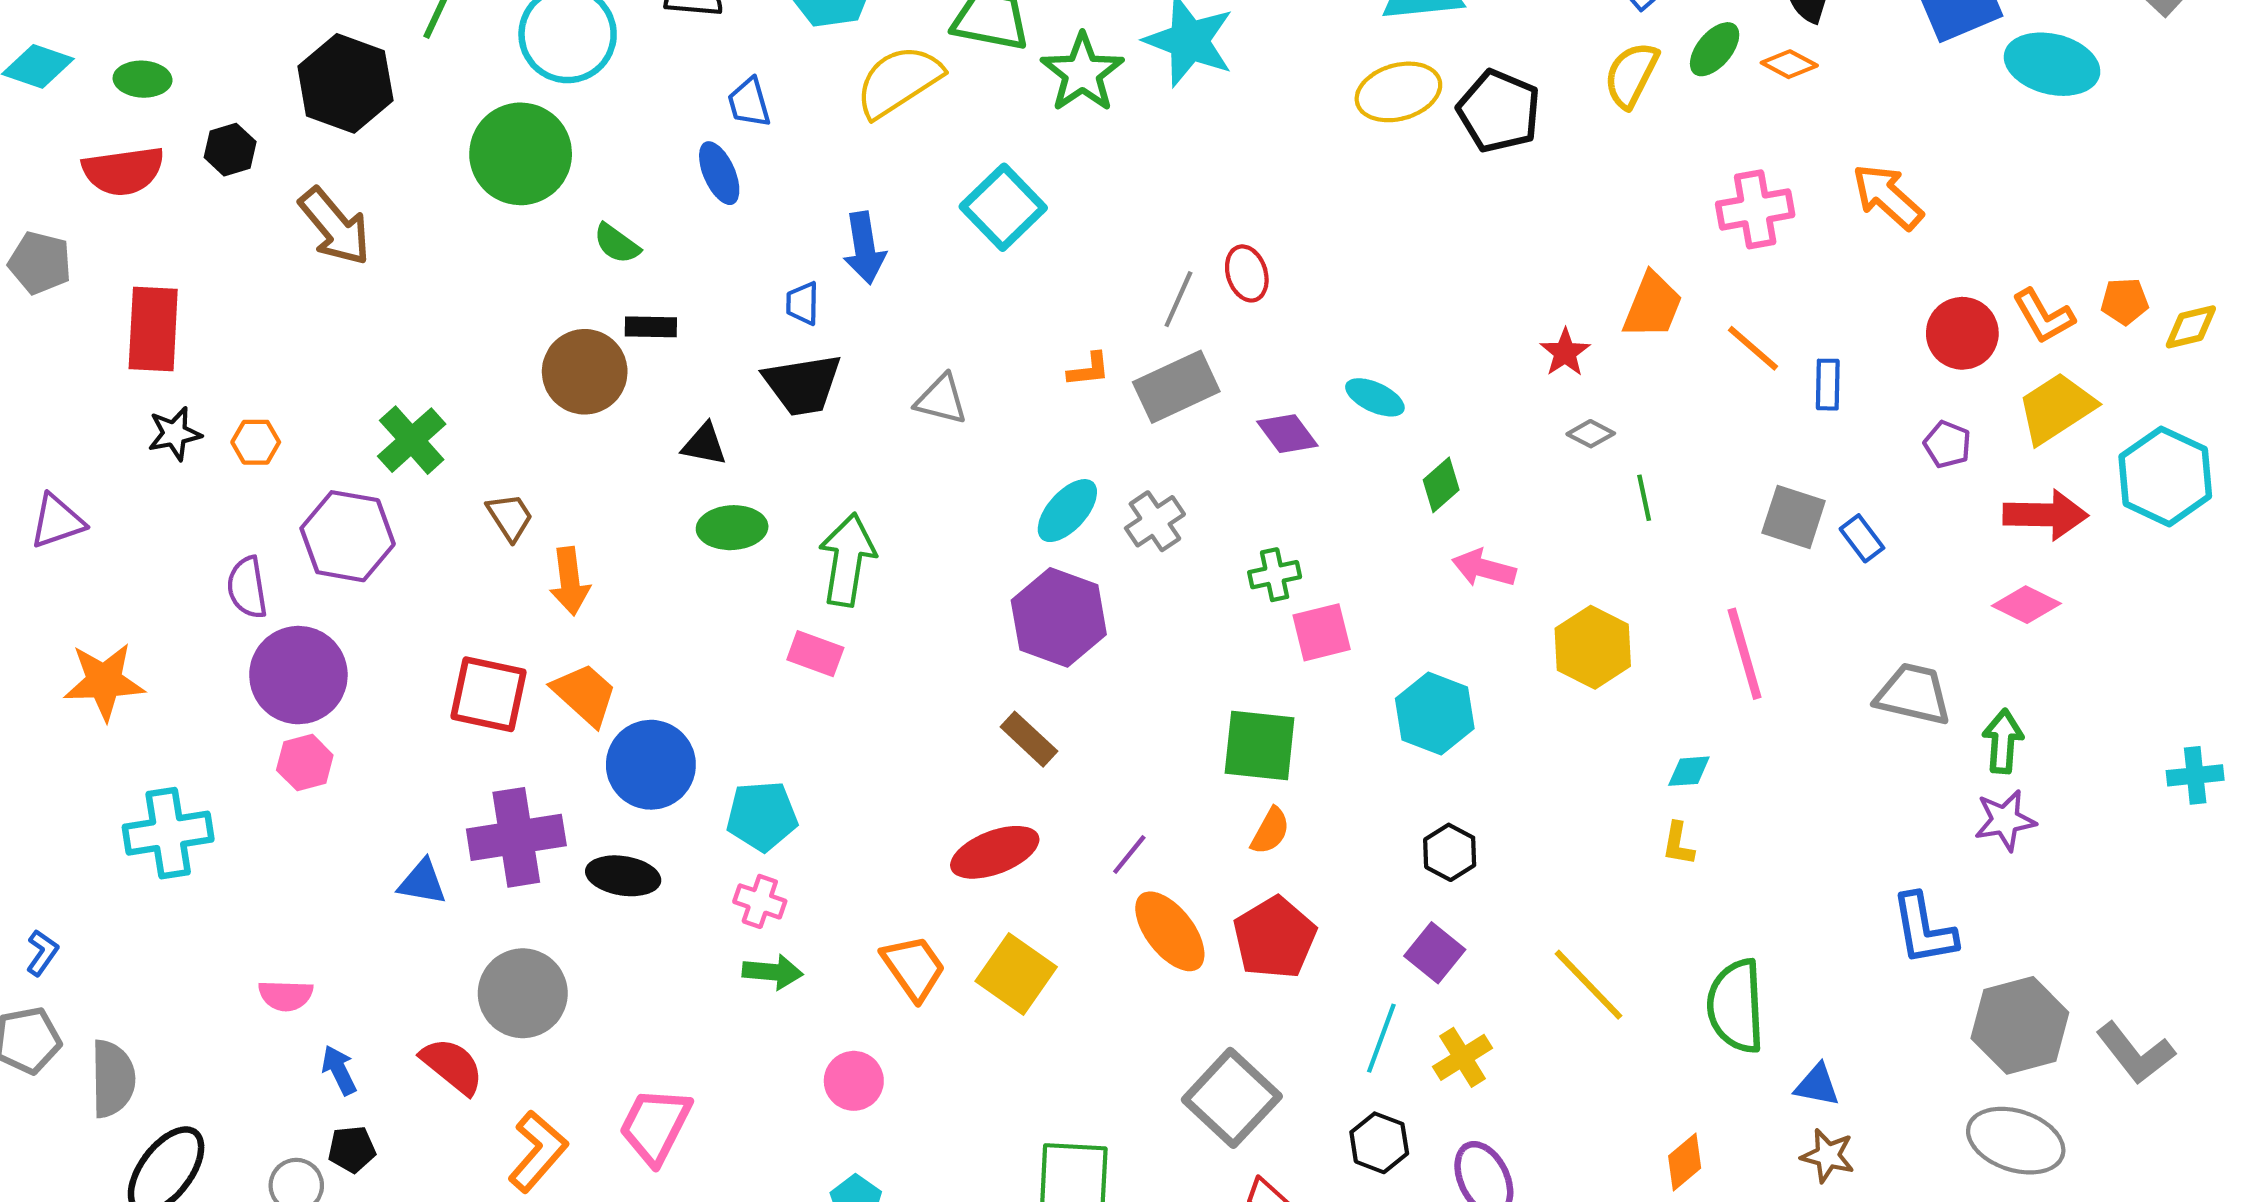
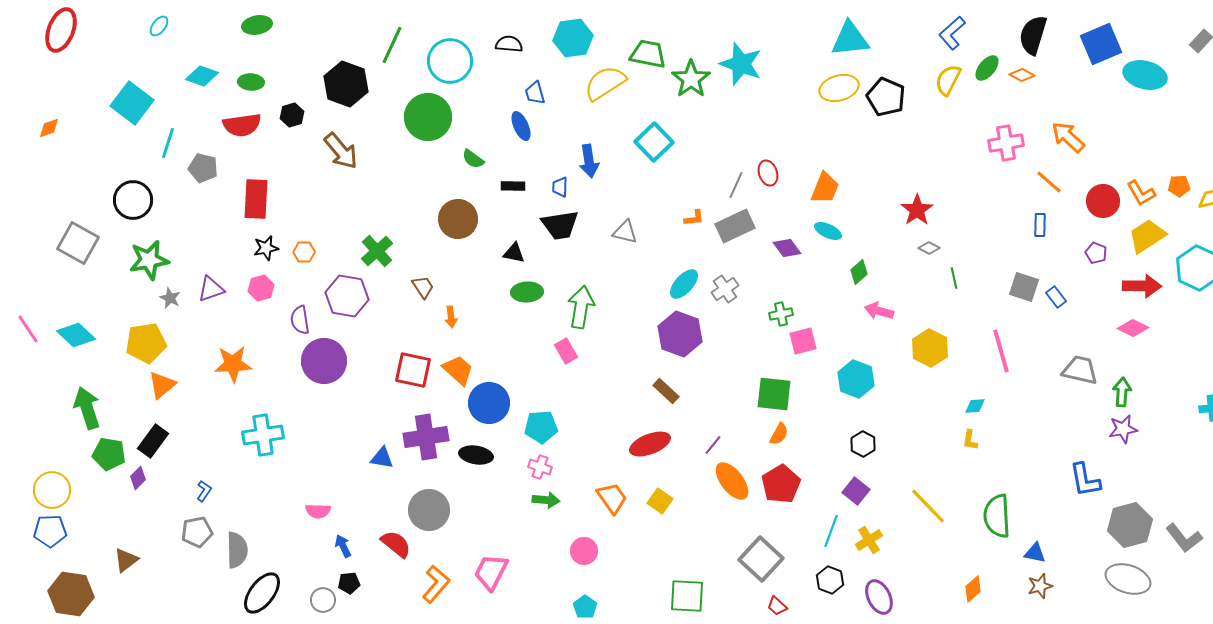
orange trapezoid: (1653, 306) -> (825, 188), moved
black rectangle: (651, 327) -> (513, 186), moved
orange line: (1753, 348) -> (1049, 182), moved
red star: (1565, 353) -> (917, 210), size x1.4
orange arrow: (570, 581) -> (451, 317), size x0.7
pink rectangle: (815, 654) -> (566, 351), turned 40
pink hexagon: (305, 763) -> (261, 288), moved
yellow square: (1016, 974) -> (660, 501), size x0.7
brown star: (1828, 1156) -> (1040, 586), turned -30

